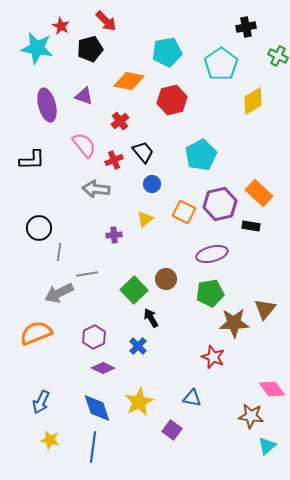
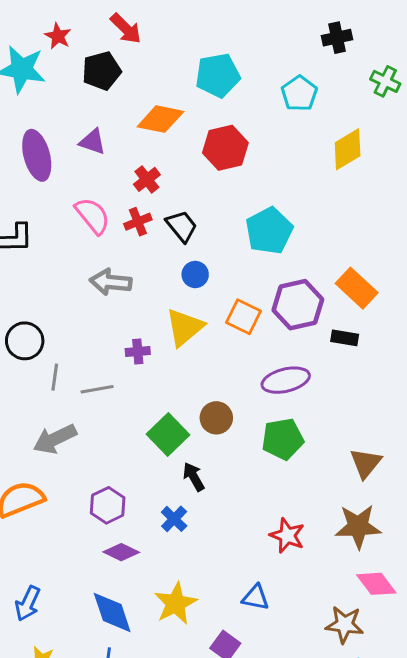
cyan pentagon: (221, 64) -> (299, 93), size x0.7
red cross: (114, 160) -> (138, 222), moved
yellow triangle: (145, 219) -> (185, 327), size x1.6
gray line: (87, 274) -> (97, 389), moved
brown star: (234, 323) -> (358, 526), moved

